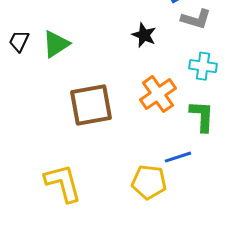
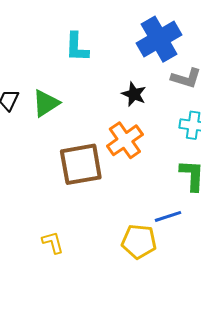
orange cross: (158, 94) -> (125, 140), moved
yellow L-shape: (63, 183) -> (53, 243), size x0.6

